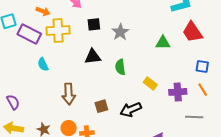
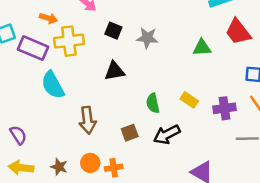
black square: (94, 24) -> (113, 31), turned 32
gray star: (120, 32) -> (147, 38), turned -30
cyan semicircle: (43, 64) -> (53, 85), size x1.6
green semicircle: (120, 67) -> (153, 103), moved

